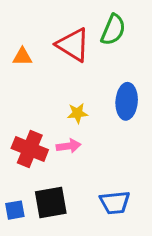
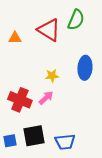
pink arrow: (69, 146) -> (46, 98), turned -35
blue trapezoid: (115, 203) -> (65, 142), moved

